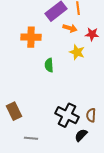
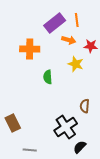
black cross: (67, 115) -> (66, 127), turned 30
brown semicircle: (91, 115) -> (85, 106), moved

